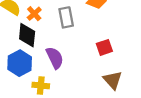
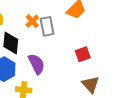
orange cross: (34, 14) -> (32, 21), moved

